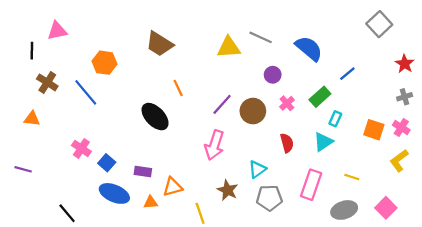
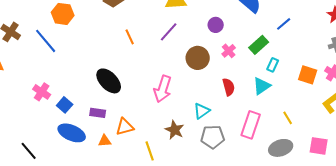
purple line: (222, 104) -> (169, 32), moved
black ellipse: (155, 117) -> (109, 81), moved
yellow line: (352, 177) -> (288, 118), turned 40
pink square: (386, 208) -> (319, 146), turned -36

